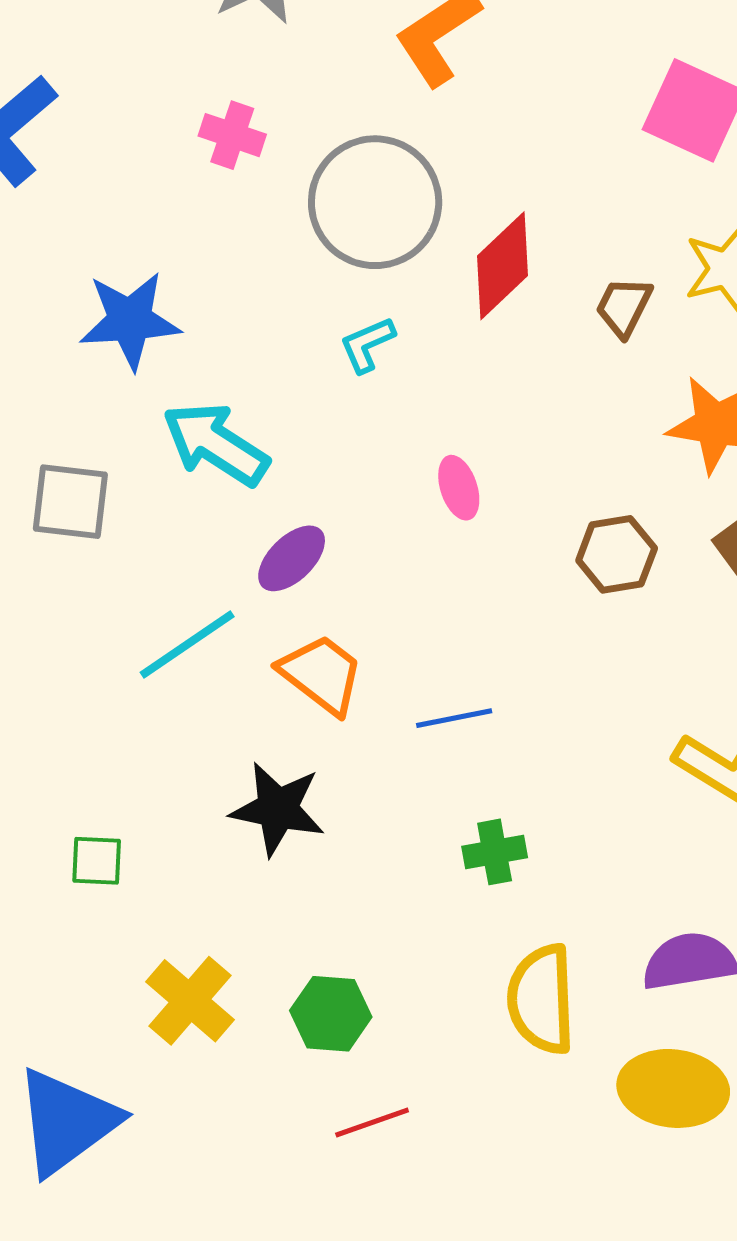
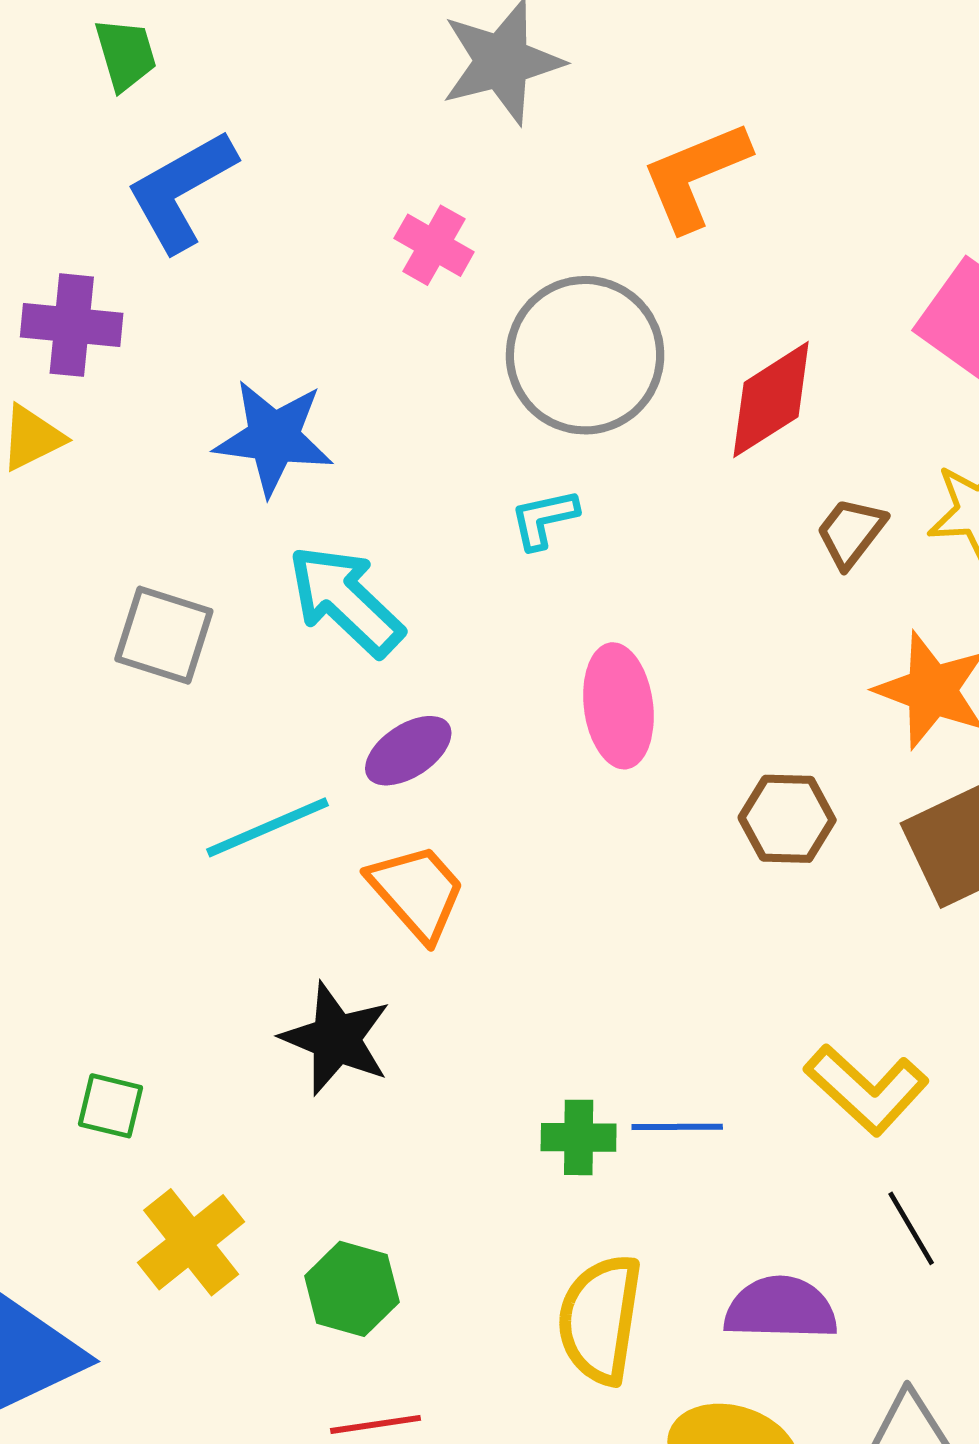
red diamond: (502, 266) -> (771, 400), moved
pink ellipse: (459, 488) -> (618, 706), size x1.6
blue line: (454, 718) -> (677, 1127), moved
green square: (97, 861) -> (110, 1106), moved

